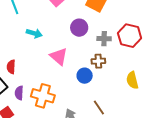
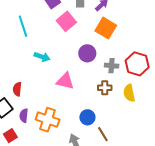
pink triangle: (59, 56) -> (65, 81), turned -30
blue circle: (85, 76) -> (87, 117), moved
yellow semicircle: (132, 80) -> (129, 93), moved

